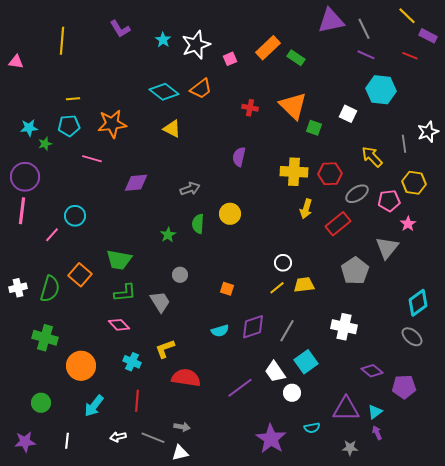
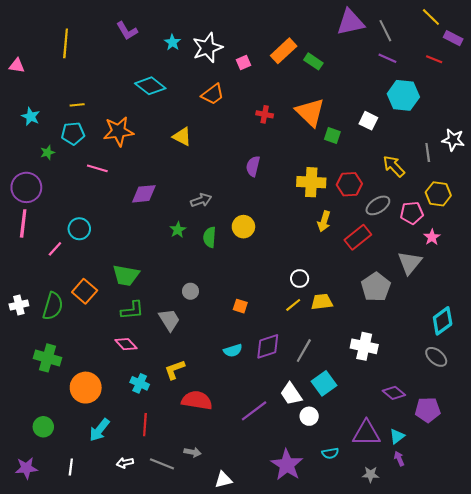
cyan diamond: (164, 92) -> (150, 86), moved
cyan star: (29, 128) -> (31, 116), moved, turned 30
white star: (428, 132) -> (453, 140), turned 30
green star: (168, 235) -> (178, 230), moved
white triangle: (180, 453) -> (223, 480), moved

